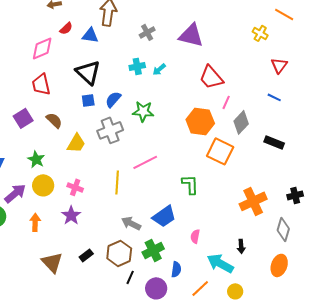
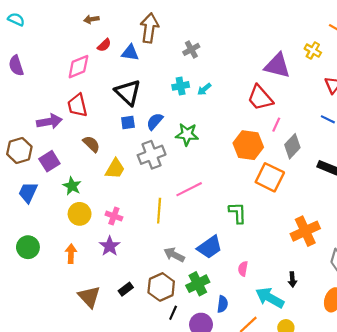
purple triangle: (191, 35) -> (277, 66), moved
purple square: (23, 118) -> (49, 161), moved
purple arrow: (15, 193) -> (49, 121), moved, turned 30

